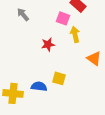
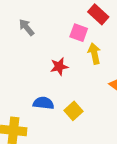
yellow square: (59, 78) -> (73, 111), turned 32
blue semicircle: (39, 86) -> (43, 103), moved

